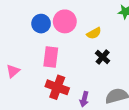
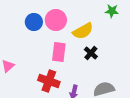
yellow semicircle: (94, 33) -> (83, 31), size x1.5
pink rectangle: (51, 57) -> (59, 52), moved

